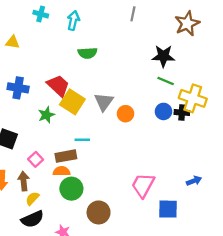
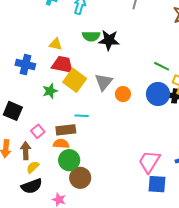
yellow triangle: (13, 42) -> (56, 44), moved
black star: (163, 56) -> (109, 40), moved
red trapezoid: (58, 86) -> (62, 65), turned -35
blue circle: (163, 111) -> (158, 94), size x1.5
pink trapezoid: (143, 185) -> (149, 162), moved
brown circle: (99, 212) -> (80, 178), moved

